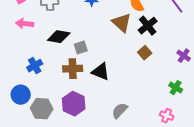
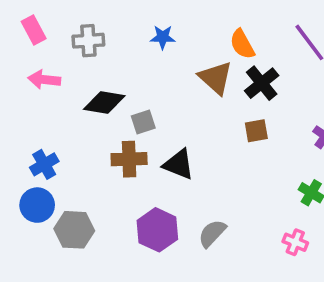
brown square: (145, 53) -> (256, 131), turned 32
blue cross: (35, 66) -> (44, 164), moved
purple hexagon: (74, 104) -> (157, 230), moved

